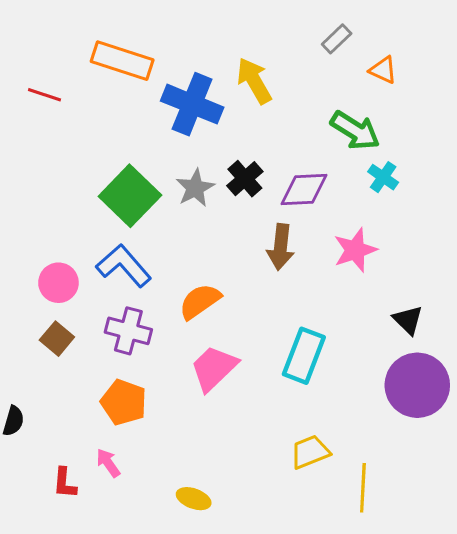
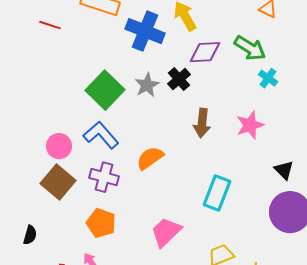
purple diamond: (304, 190) -> (205, 52), moved
brown square: (57, 339) -> (58, 182), size x1.6
pink trapezoid: (214, 368) -> (166, 232), moved

